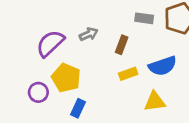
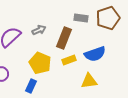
brown rectangle: (122, 45) -> (64, 38), size x1.5
yellow pentagon: (66, 78) -> (40, 63), moved

